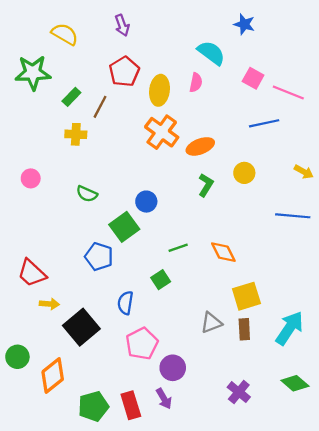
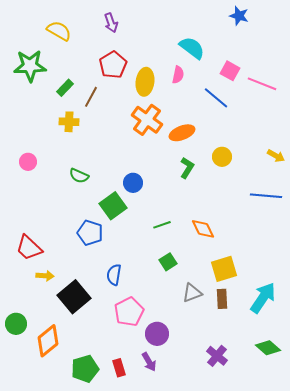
blue star: (244, 24) -> (239, 16), moved
blue line: (264, 123) -> (216, 98), moved, turned 52
green square: (161, 280) -> (168, 262), moved
red rectangle: (131, 405) -> (119, 368), size x0.7

